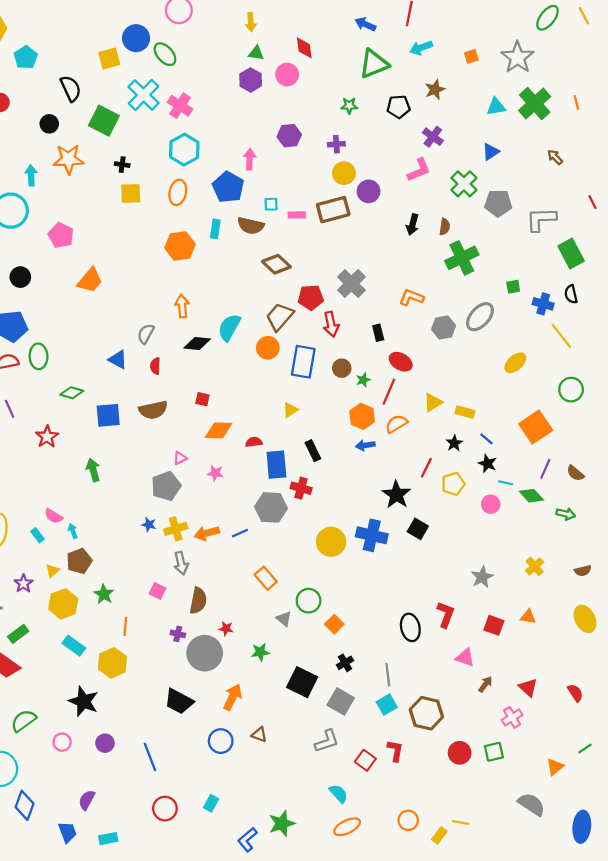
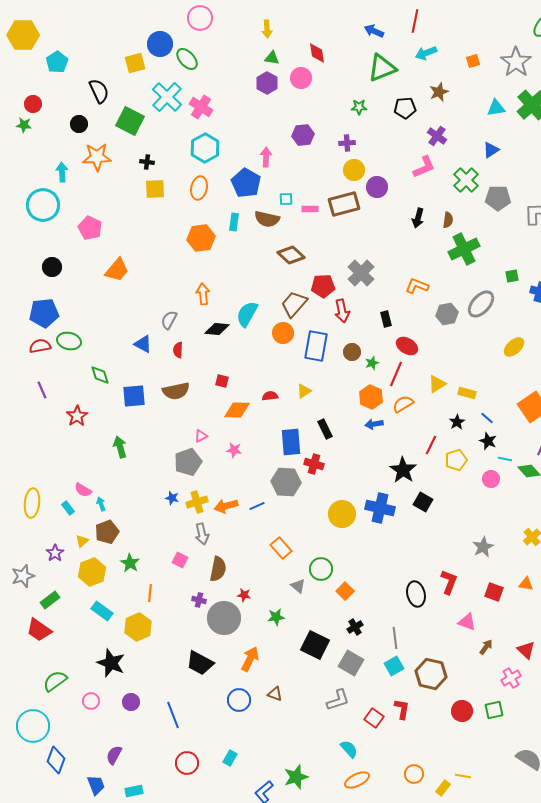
green ellipse: (39, 356) -> (69, 341), turned -75
green diamond: (72, 393) -> (100, 375), turned 55
red semicircle: (254, 442) -> (270, 396), moved

